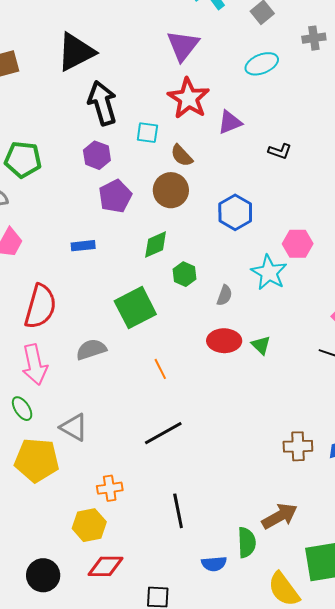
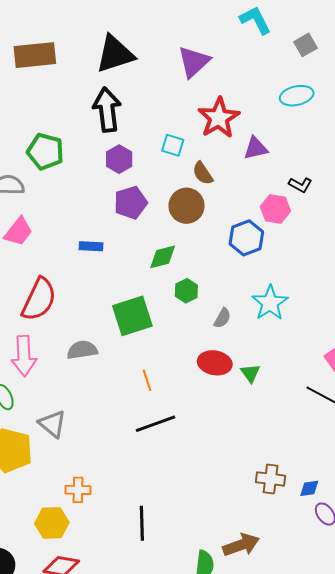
purple triangle: (183, 46) -> (194, 62), moved
black arrow: (102, 103) -> (107, 110), moved
pink hexagon: (298, 244) -> (275, 209), moved
black line: (163, 433) -> (155, 424), moved

